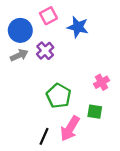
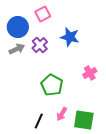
blue star: (78, 27) -> (70, 37), moved
green square: (95, 112) -> (84, 120), moved, size x1.5
pink arrow: (70, 129) -> (62, 114), size x0.6

